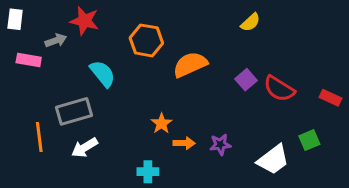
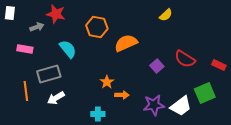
pink rectangle: (29, 60) -> (25, 49), moved
purple square: (246, 80) -> (157, 66), moved
green square: (309, 140) -> (205, 93), size x1.5
purple star: (220, 145) -> (154, 105), moved, size x1.5

